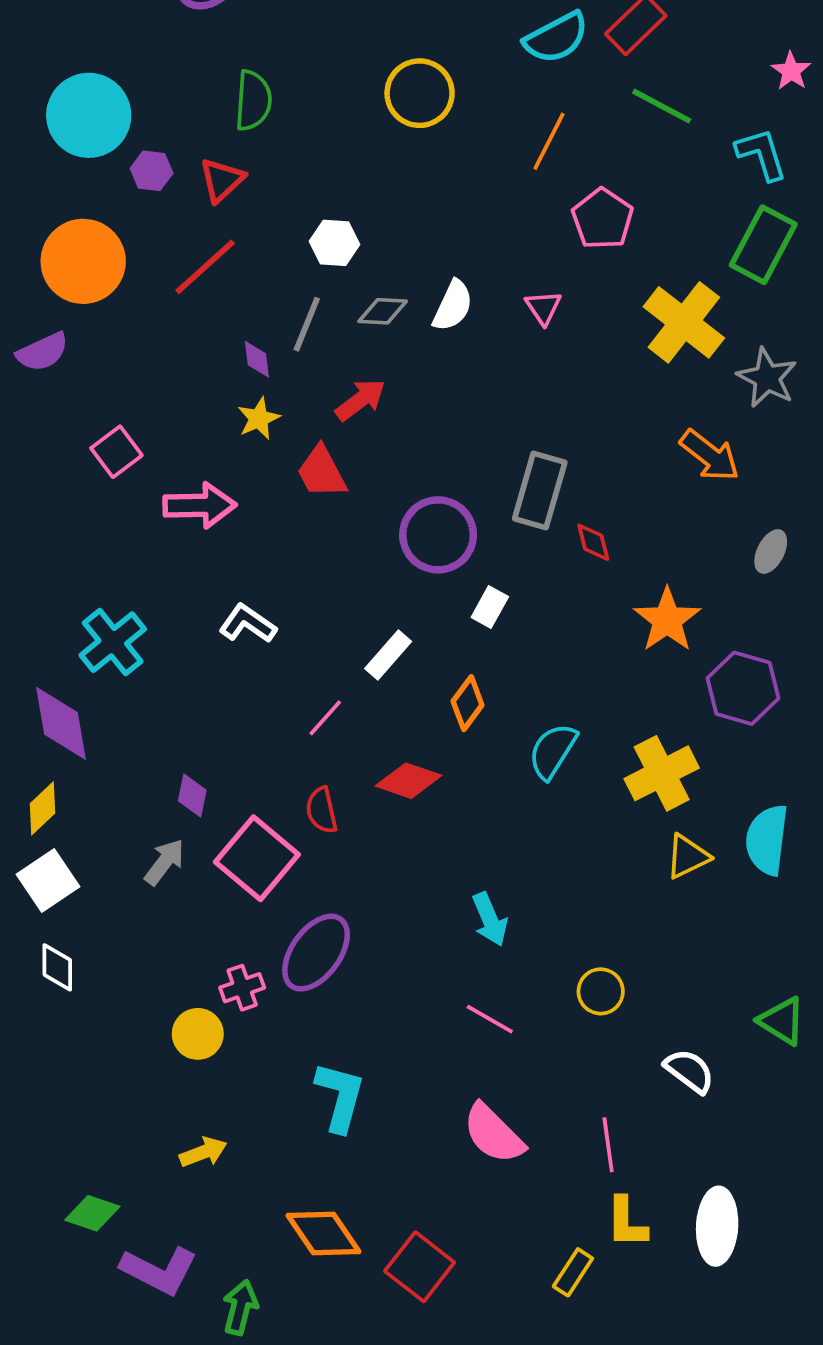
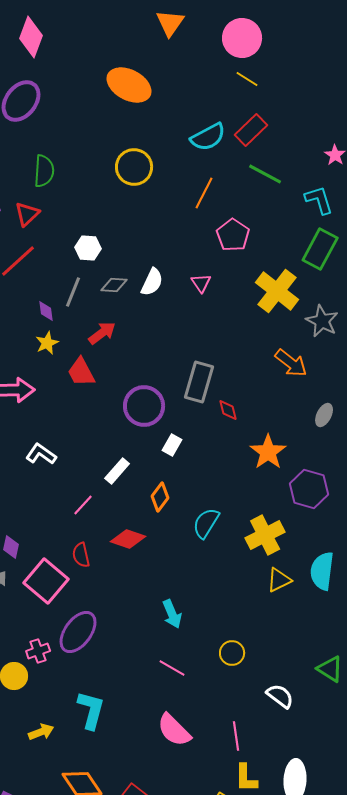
yellow arrow: (203, 1152) -> (41, 732), moved

